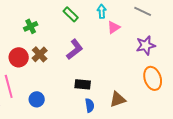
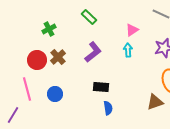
cyan arrow: (102, 11) -> (128, 50), moved
blue circle: (37, 99) -> (55, 94), moved
brown triangle: (118, 99) -> (155, 102), moved

